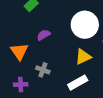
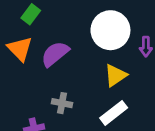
purple semicircle: (44, 35) -> (55, 54), size x1.5
orange triangle: (19, 51) -> (20, 49), moved

